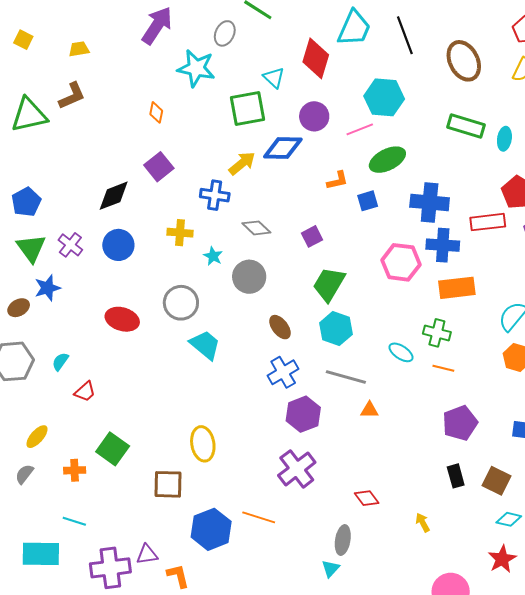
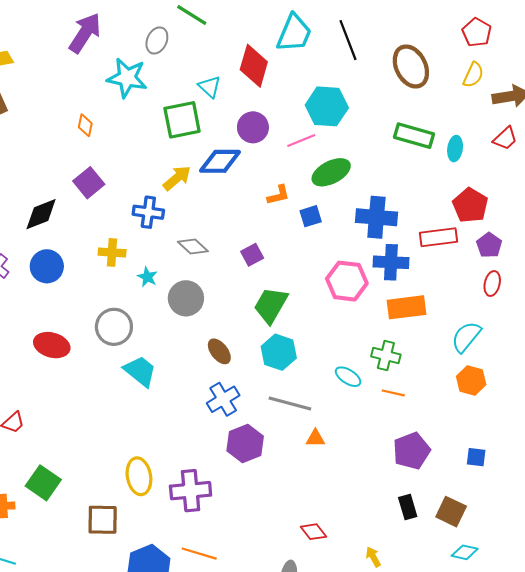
purple cross: (297, 469) -> (191, 491), moved, turned 33

